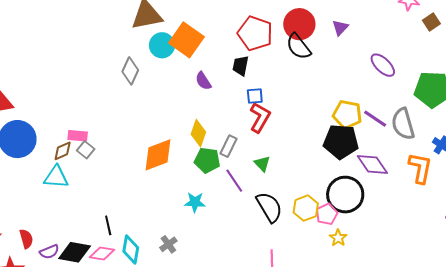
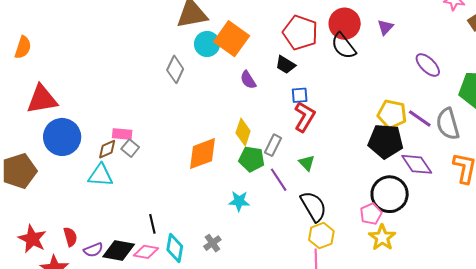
black trapezoid: (241, 66) -> (285, 65), turned -70
yellow hexagon: (306, 208) -> (321, 236), moved
yellow star: (338, 238) -> (382, 238), size x1.5

